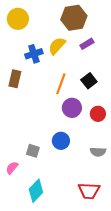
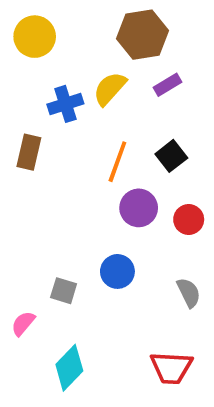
gray semicircle: (98, 152) -> (189, 293), turned -119

